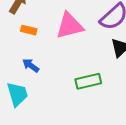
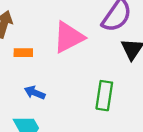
green rectangle: (88, 81) -> (104, 96), turned -55

